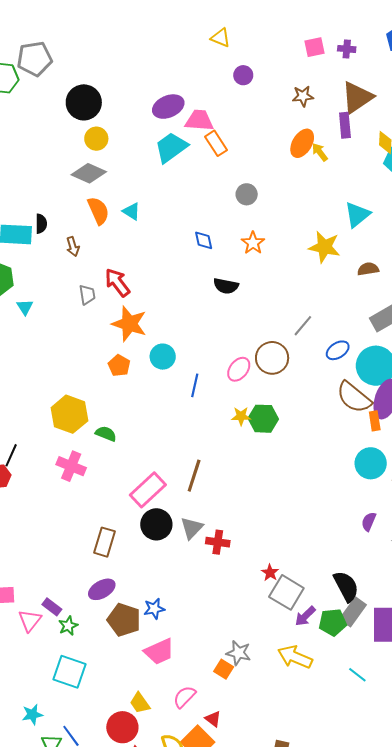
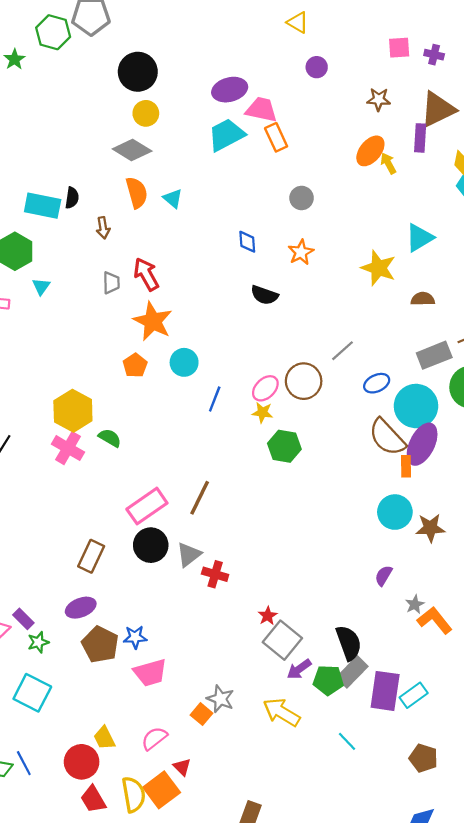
yellow star: (241, 416) -> (262, 412), moved
pink cross: (71, 466) -> (68, 448), moved
pink trapezoid: (159, 651) -> (150, 673), moved

